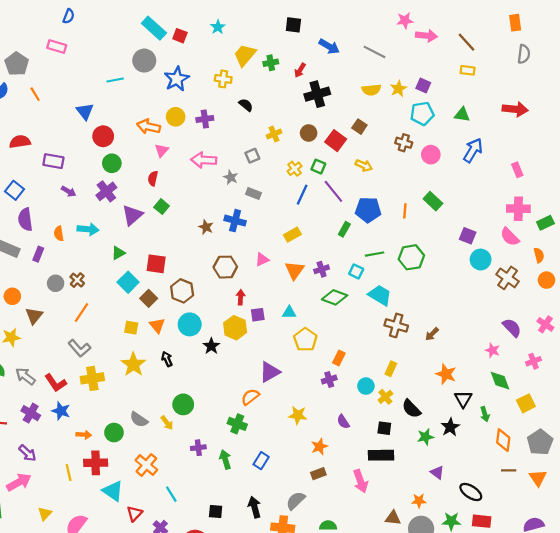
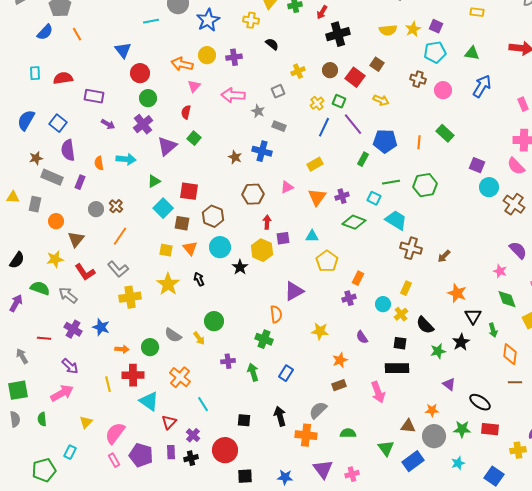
brown square: (149, 298) -> (182, 223), turned -35
red L-shape: (56, 383) -> (85, 272), moved
orange semicircle: (250, 397) -> (276, 314), turned 120

